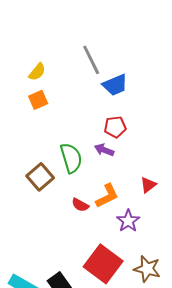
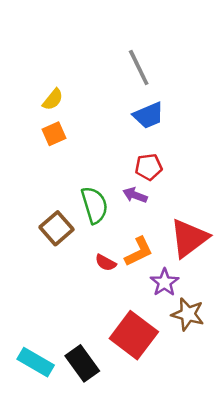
gray line: (91, 60) -> (139, 68), moved
red triangle: (148, 185) -> (189, 238), size x2.0
brown star: (147, 269) -> (188, 314), moved

